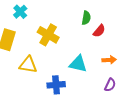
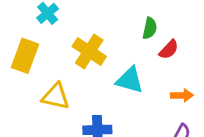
cyan triangle: (78, 64) -> (130, 80), moved

